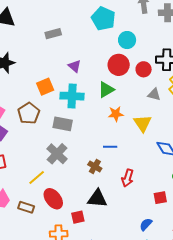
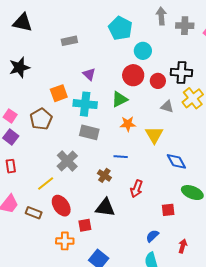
gray rectangle: (63, 124) -> (89, 132), moved

